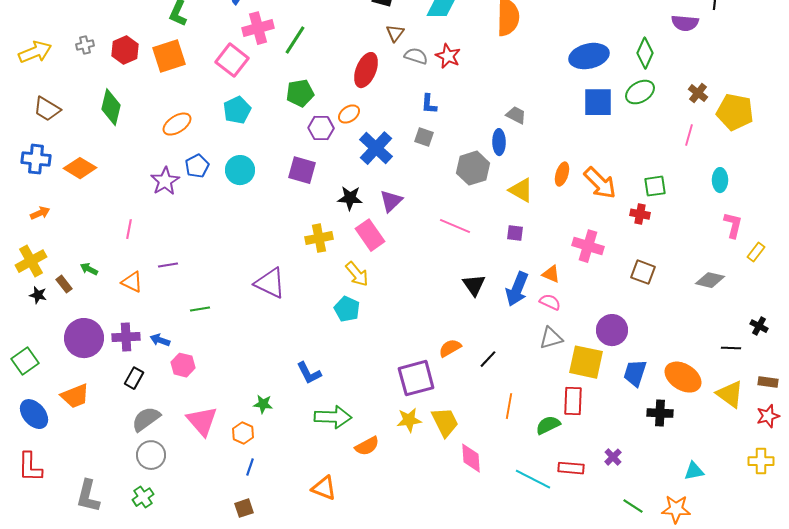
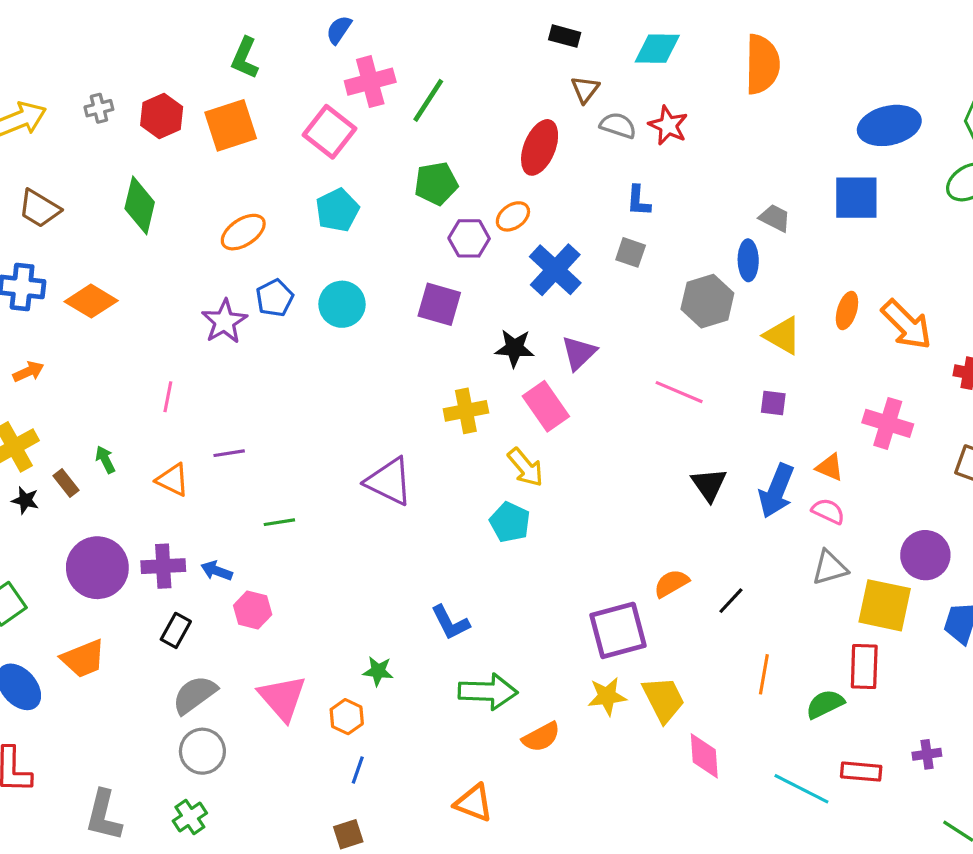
blue square: (598, 102) -> (856, 198), moved
green arrow: (89, 269) -> (105, 459), turned 36
purple cross: (613, 457) -> (927, 754), turned 36

